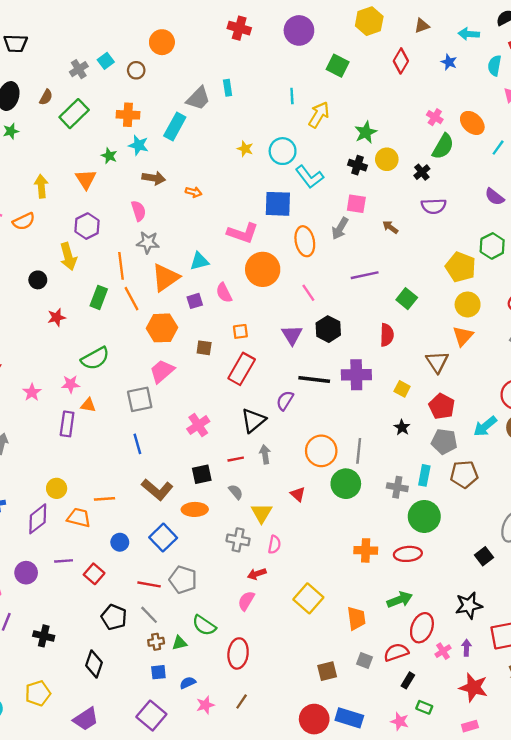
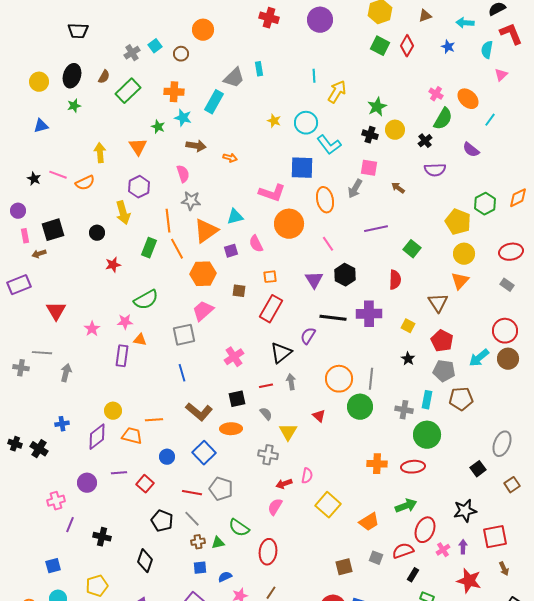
green square: (338, 66) -> (380, 46), moved
purple semicircle: (495, 197) -> (471, 150), moved
pink semicircle: (274, 545) -> (307, 476), moved
orange trapezoid: (356, 618) -> (369, 522), turned 65

